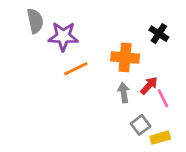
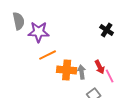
orange cross: (125, 57) -> (67, 70), moved
red arrow: (149, 86) -> (100, 67), turned 112

